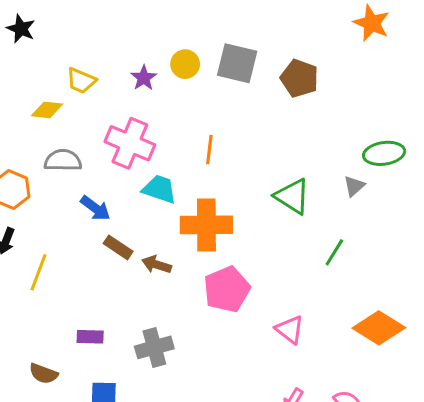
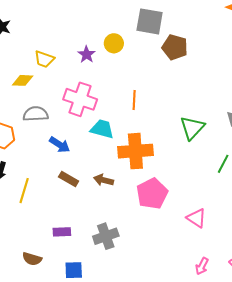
gray square: (237, 63) -> (150, 21), moved
brown pentagon: (299, 78) -> (175, 47), moved
green triangle: (292, 196) -> (192, 128), turned 44
brown rectangle: (118, 247) -> (69, 179), moved

